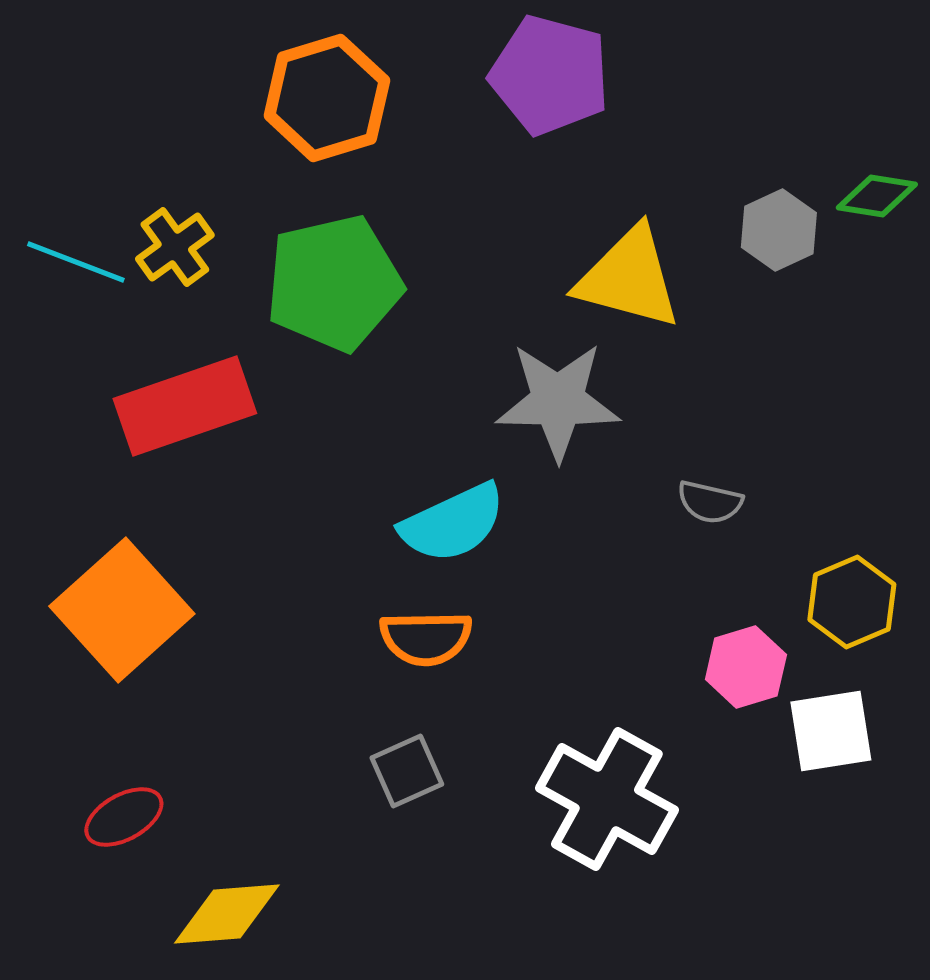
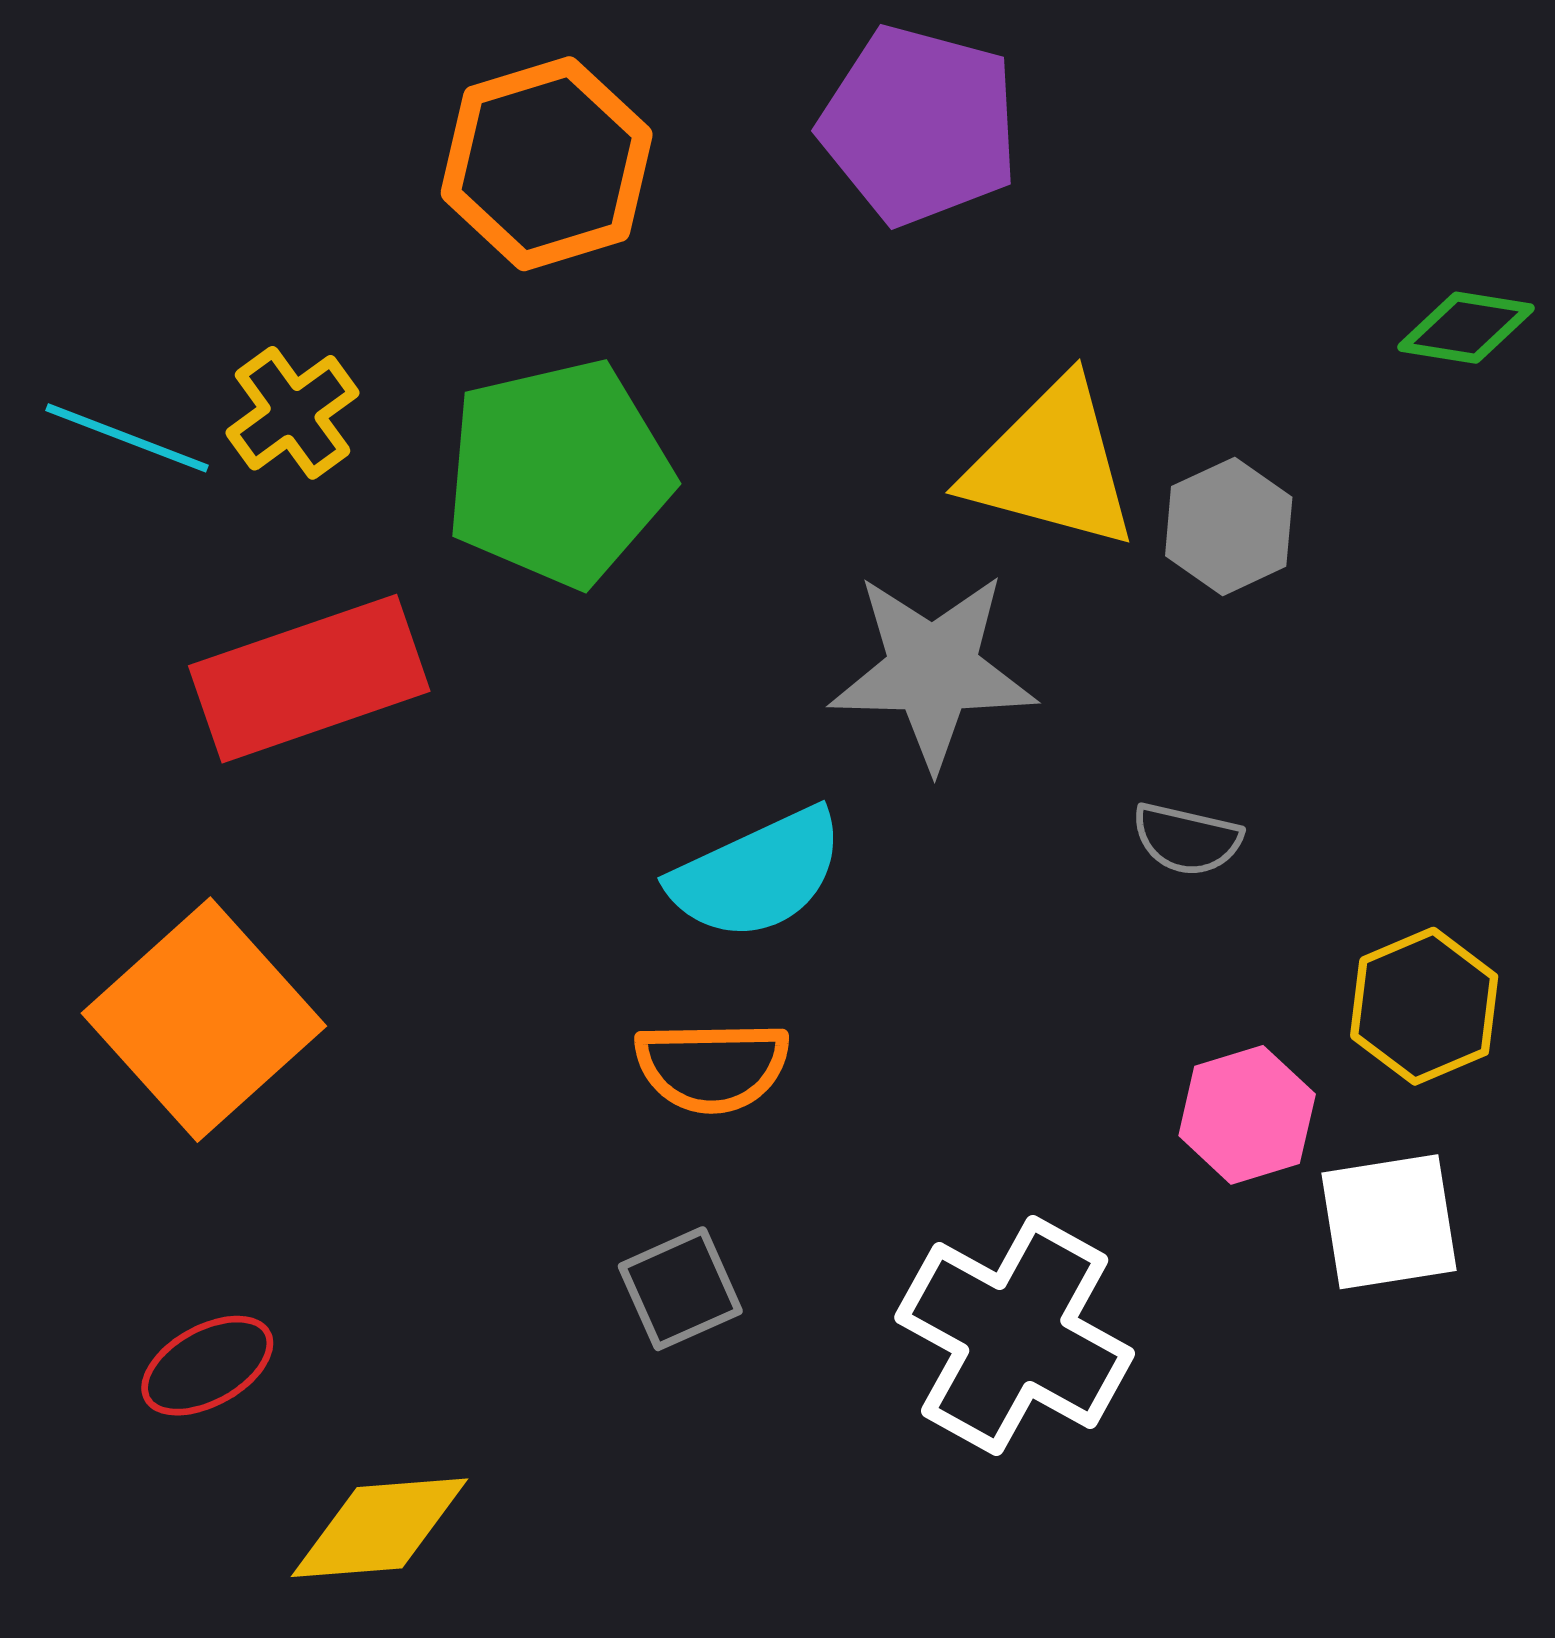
gray hexagon: (779, 230) -> (1229, 526), moved

